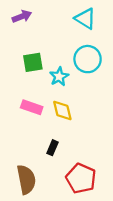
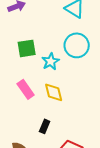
pink rectangle: (32, 107) -> (26, 89), turned 36

